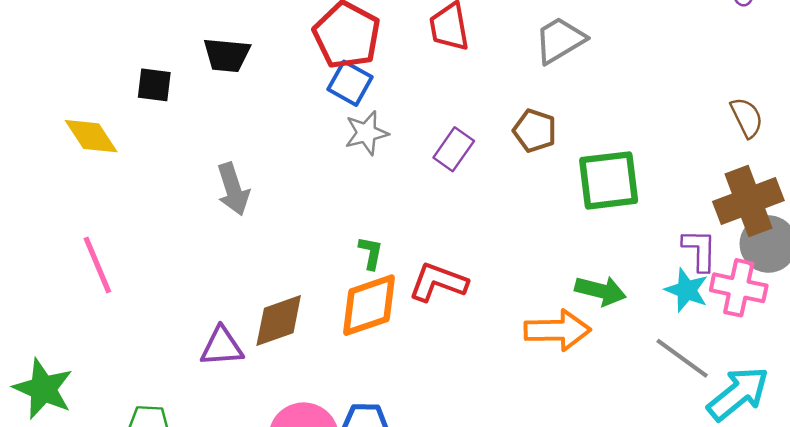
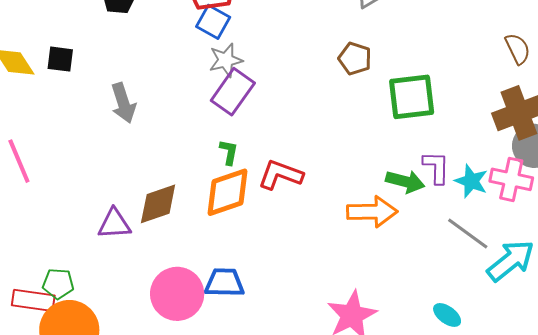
black square: (154, 85) -> (60, 59), moved
purple rectangle: (454, 149) -> (233, 92), moved, size x1.4
purple L-shape: (700, 250) -> (436, 167), moved

